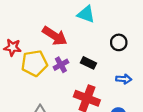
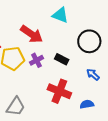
black circle: (119, 42) -> (89, 41), size x1.5
blue arrow: (124, 79) -> (93, 74), turned -144

